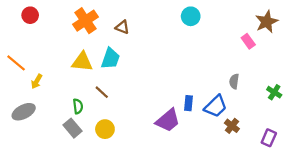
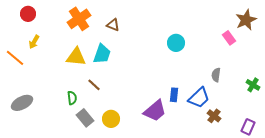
cyan circle: (191, 16) -> (176, 43), moved
yellow arrow: (37, 81) -> (34, 42), moved
gray rectangle: (72, 128) -> (85, 118), moved
yellow circle: (105, 129) -> (111, 119), moved

